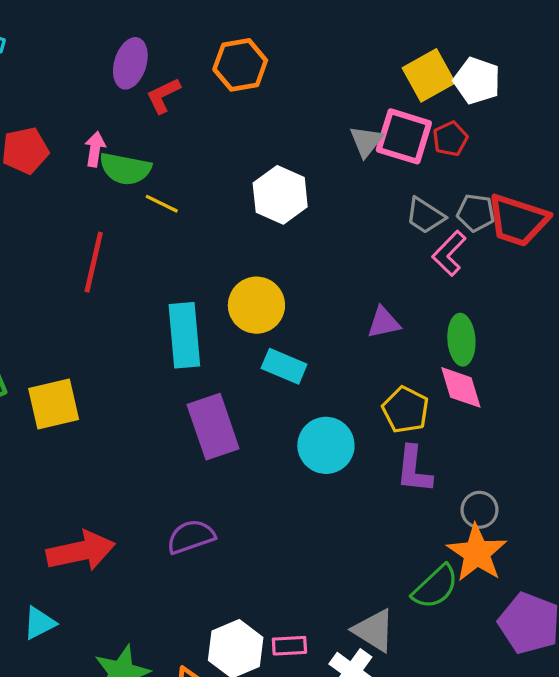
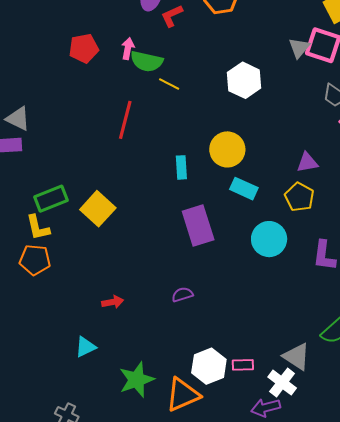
cyan rectangle: (184, 335) -> (181, 167), size x0.6
yellow square: (54, 404) -> (98, 209), turned -36
yellow pentagon: (406, 410) -> (299, 197), moved
purple semicircle: (191, 537) -> (182, 295), size x0.7
red arrow: (81, 551) -> (113, 302), size x0.5

